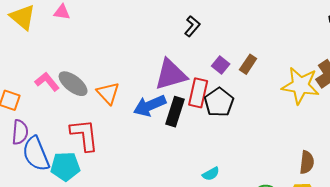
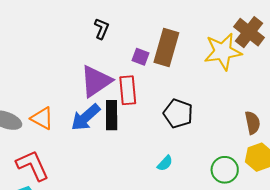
brown rectangle: (248, 64) -> (166, 48), size x1.8
black pentagon: (219, 102) -> (178, 113), moved

